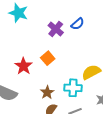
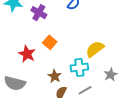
purple cross: (56, 29) -> (39, 13), moved

